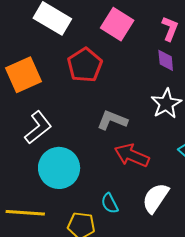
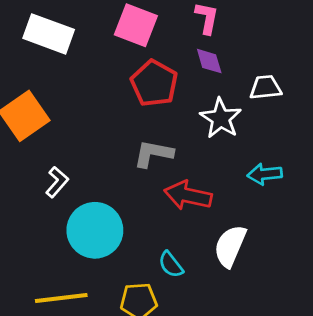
red pentagon: (85, 65) -> (154, 83), moved
white L-shape: (38, 128) -> (57, 182), size x0.7

